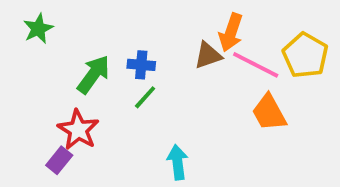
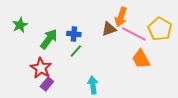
green star: (38, 29) -> (20, 25), moved
purple rectangle: (59, 160) -> (47, 84), moved

